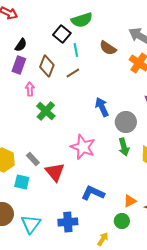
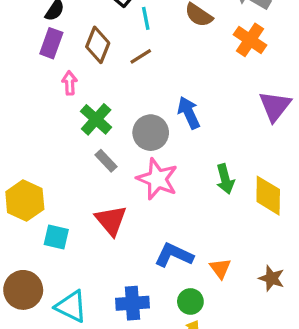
gray circle: (126, 122) -> (151, 133), moved
gray rectangle: (33, 159) -> (106, 161), moved
orange triangle: (130, 201) -> (220, 268), moved, turned -40
green circle: (122, 221) -> (190, 301), moved
cyan triangle: (31, 224) -> (71, 306), turned -40

